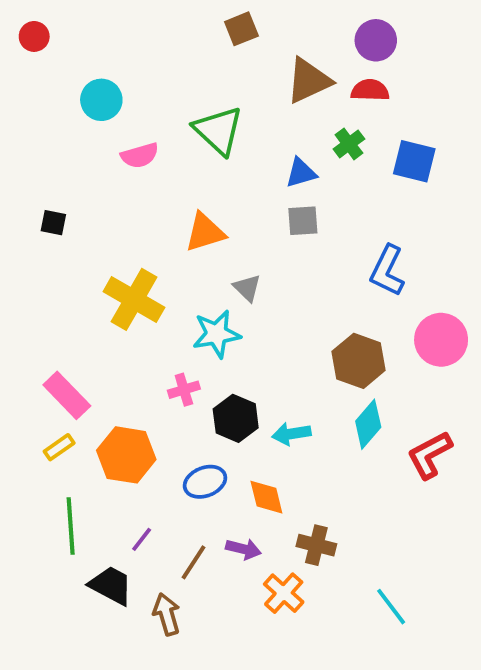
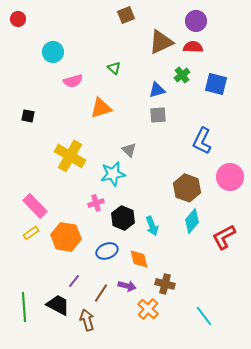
green triangle: (218, 131) -> (114, 68), size x0.5
orange triangle: (205, 232) -> (101, 108), moved
cyan arrow: (291, 434) -> (152, 226), turned -102
green line: (71, 526) -> (24, 307), moved

